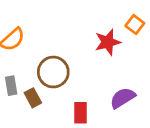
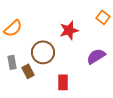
red star: (108, 42) -> (69, 30), moved
purple semicircle: (123, 98) -> (96, 56), moved

